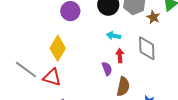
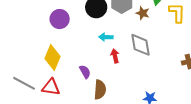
purple semicircle: (107, 69) -> (85, 72), moved
brown semicircle: (123, 87) -> (100, 90), moved

